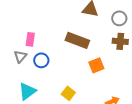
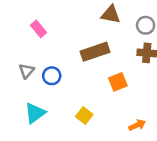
pink rectangle: (30, 39) -> (39, 29), moved, turned -48
brown rectangle: (77, 40) -> (95, 52), turned -40

